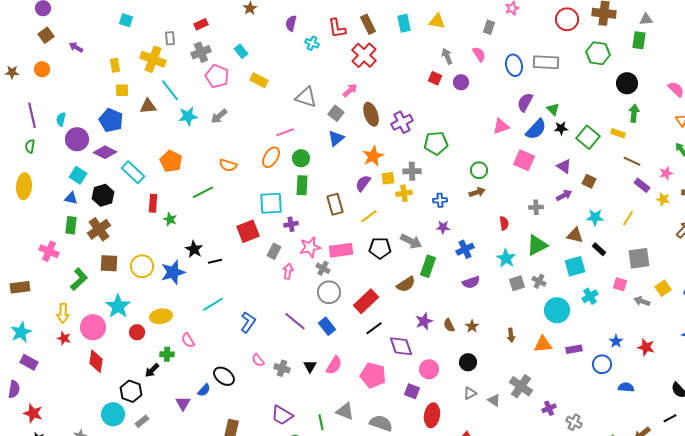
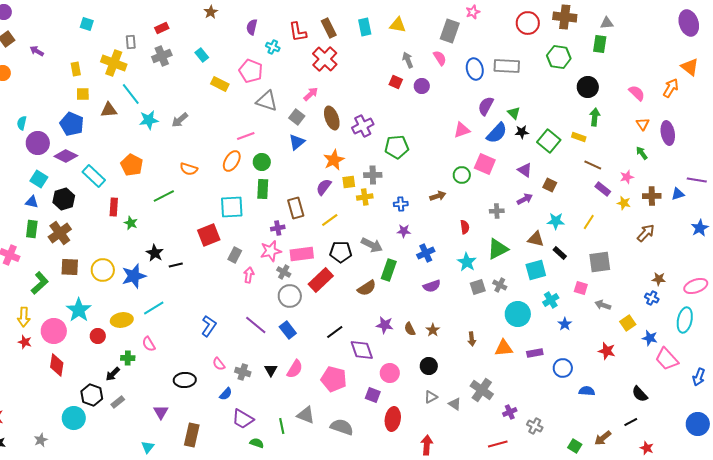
gray rectangle: (489, 27) -> (450, 31), size x1.6
pink pentagon: (217, 76) -> (251, 71), moved
green circle: (479, 170) -> (462, 175), moved
purple cross: (291, 224) -> (278, 228), moved
yellow square: (663, 288) -> (628, 323), moved
red rectangle: (366, 301) -> (321, 280), moved
cyan line: (213, 304) -> (154, 308), moved
purple star: (424, 321) -> (385, 325), turned 30
blue star: (616, 341) -> (565, 324), moved
black ellipse: (224, 376) -> (185, 380), turned -40
blue semicircle: (204, 390) -> (226, 394), moved
purple triangle: (183, 403) -> (161, 412), moved
gray rectangle: (142, 421) -> (118, 402), moved

